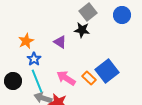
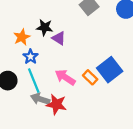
black star: (82, 30) -> (45, 27), moved

